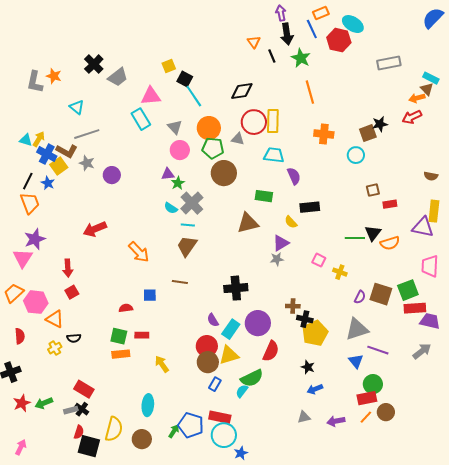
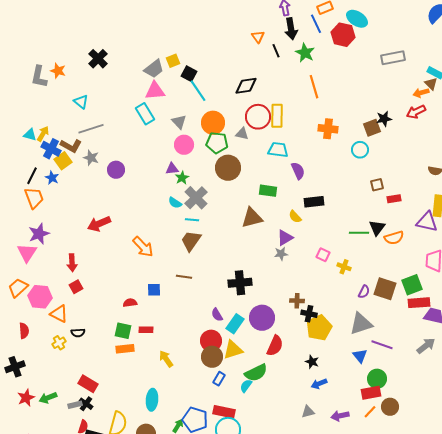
gray trapezoid: (118, 77) -> (154, 69), moved

